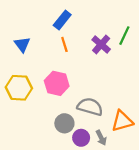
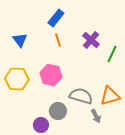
green line: (124, 36) -> (112, 54), moved
orange triangle: (122, 121) -> (110, 96), moved
purple circle: (81, 138) -> (41, 125), moved
gray arrow: (101, 138) -> (96, 116), moved

